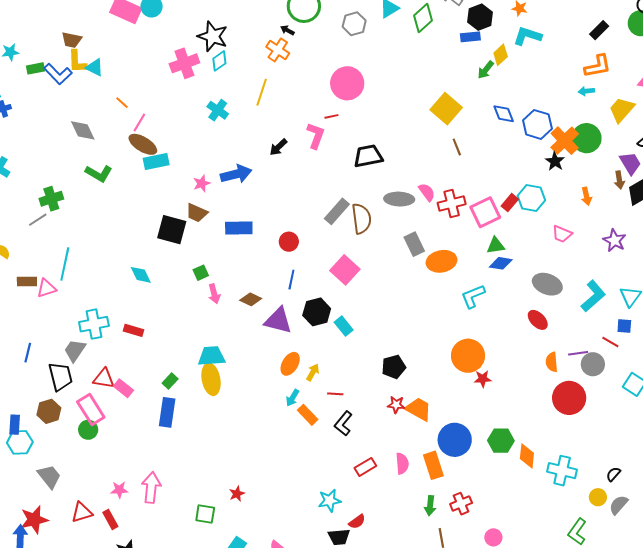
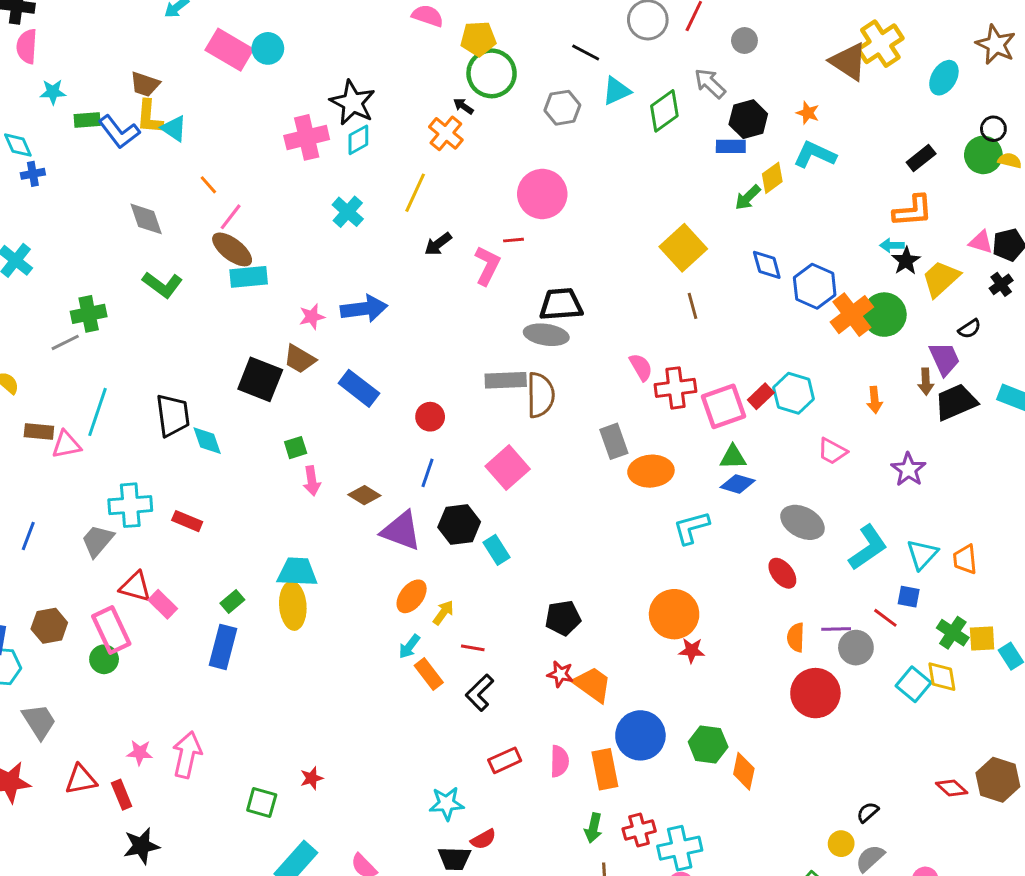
black arrow: (278, 147) -> (438, 244), moved
black star: (555, 161) -> (906, 261), moved
gray ellipse: (399, 199) -> (546, 335), moved
gray rectangle: (337, 211) -> (506, 380), turned 40
blue rectangle: (239, 228) -> (359, 388), turned 32
black trapezoid: (60, 376) -> (173, 415), moved
cyan cross: (562, 471) -> (680, 848), moved, turned -32

